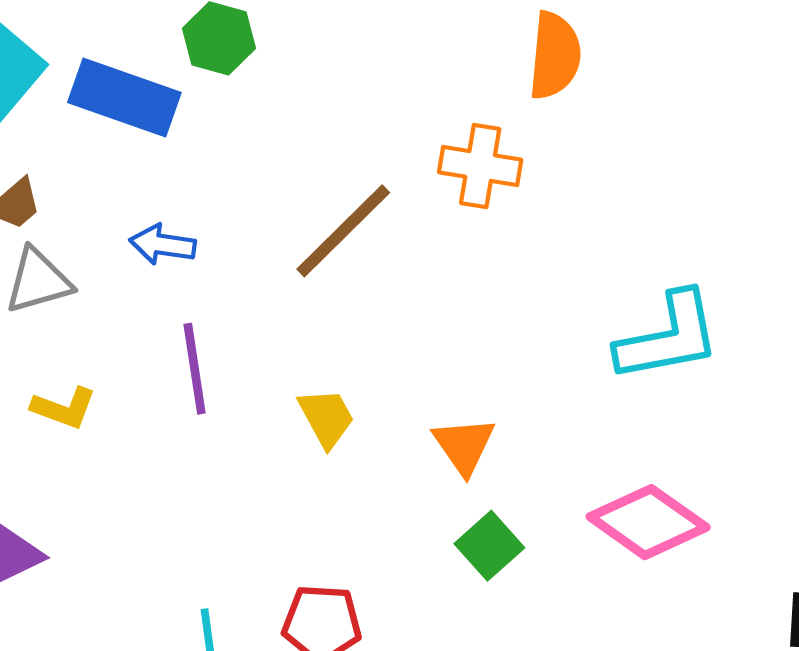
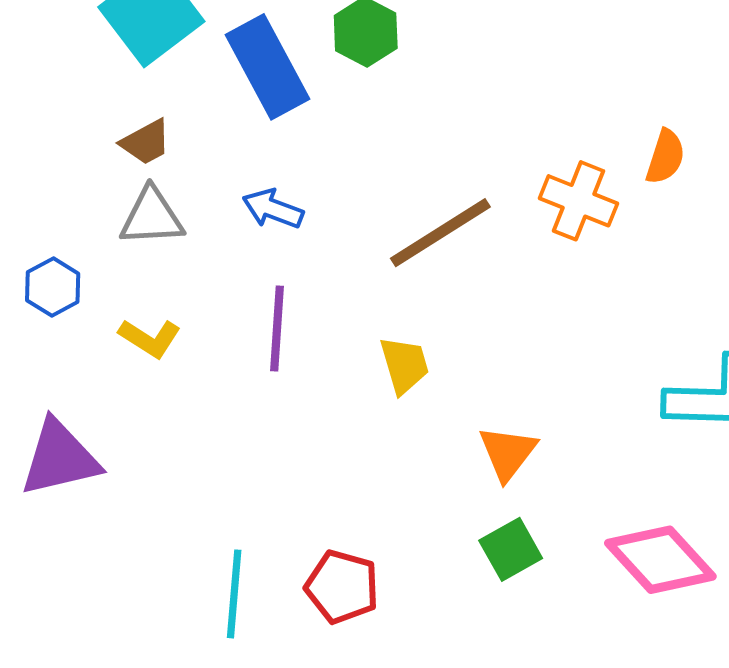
orange semicircle: (555, 56) -> (665, 157), moved, size x0.7
blue rectangle: (124, 98) -> (267, 67), turned 30
yellow trapezoid: (326, 418) -> (404, 365), moved

